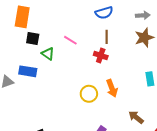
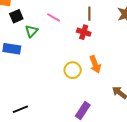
black square: (33, 38) -> (16, 16), turned -32
green triangle: (48, 54) -> (31, 31), turned 40

